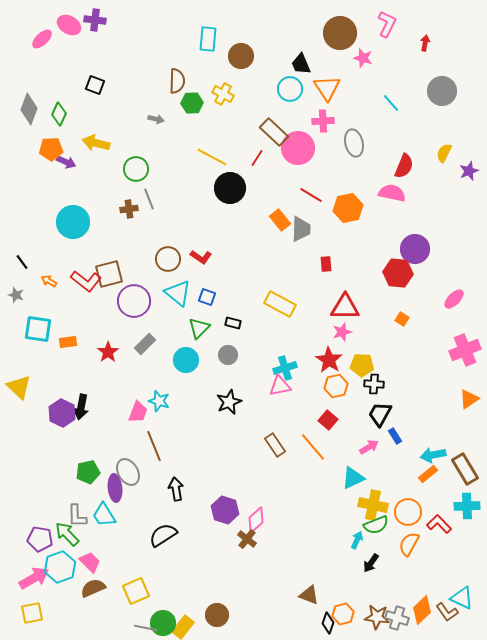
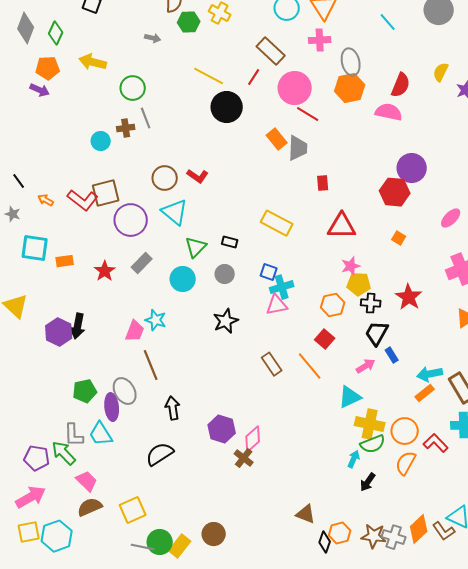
pink circle: (298, 148) -> (295, 88), moved
purple arrow: (66, 162) -> (40, 90), moved
orange hexagon: (348, 208) -> (350, 88), moved
cyan circle: (73, 222) -> (101, 141), moved, size x0.6
blue square: (207, 297) -> (269, 272), moved
pink star: (342, 332) -> (351, 266), moved
red star: (329, 360) -> (409, 297), moved
cyan hexagon: (60, 567) -> (57, 536), moved

